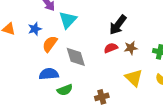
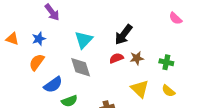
cyan triangle: (68, 20) -> (84, 40), moved
orange semicircle: (50, 44) -> (37, 62), moved
blue semicircle: (49, 74) -> (53, 85), turned 150

